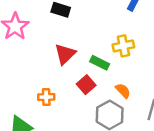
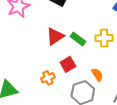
green rectangle: (100, 63) -> (78, 39), moved
orange cross: (46, 97) -> (48, 78), moved, turned -32

